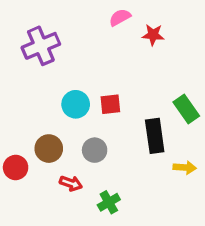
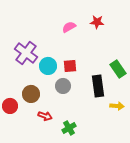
pink semicircle: (120, 17) -> (69, 27), moved
purple cross: (41, 46) -> (26, 53), moved, turned -30
gray circle: (95, 150) -> (63, 86), moved

